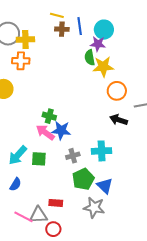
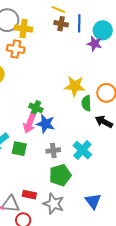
green semicircle: (90, 57) -> (86, 103), moved
yellow star: (103, 67) -> (75, 86), moved
pink arrow: (45, 132) -> (29, 123), turned -114
cyan cross: (102, 151) -> (82, 150), turned 36
blue triangle: (105, 186) -> (93, 201), moved
gray star: (94, 207) -> (54, 204), moved

